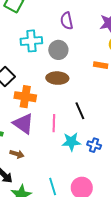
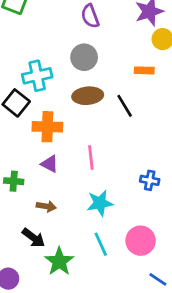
cyan cross: (31, 41) -> (37, 76), moved
black line: (80, 111) -> (125, 106), moved
purple triangle: (23, 124) -> (50, 164), size x0.6
cyan star: (71, 142) -> (100, 203), moved

